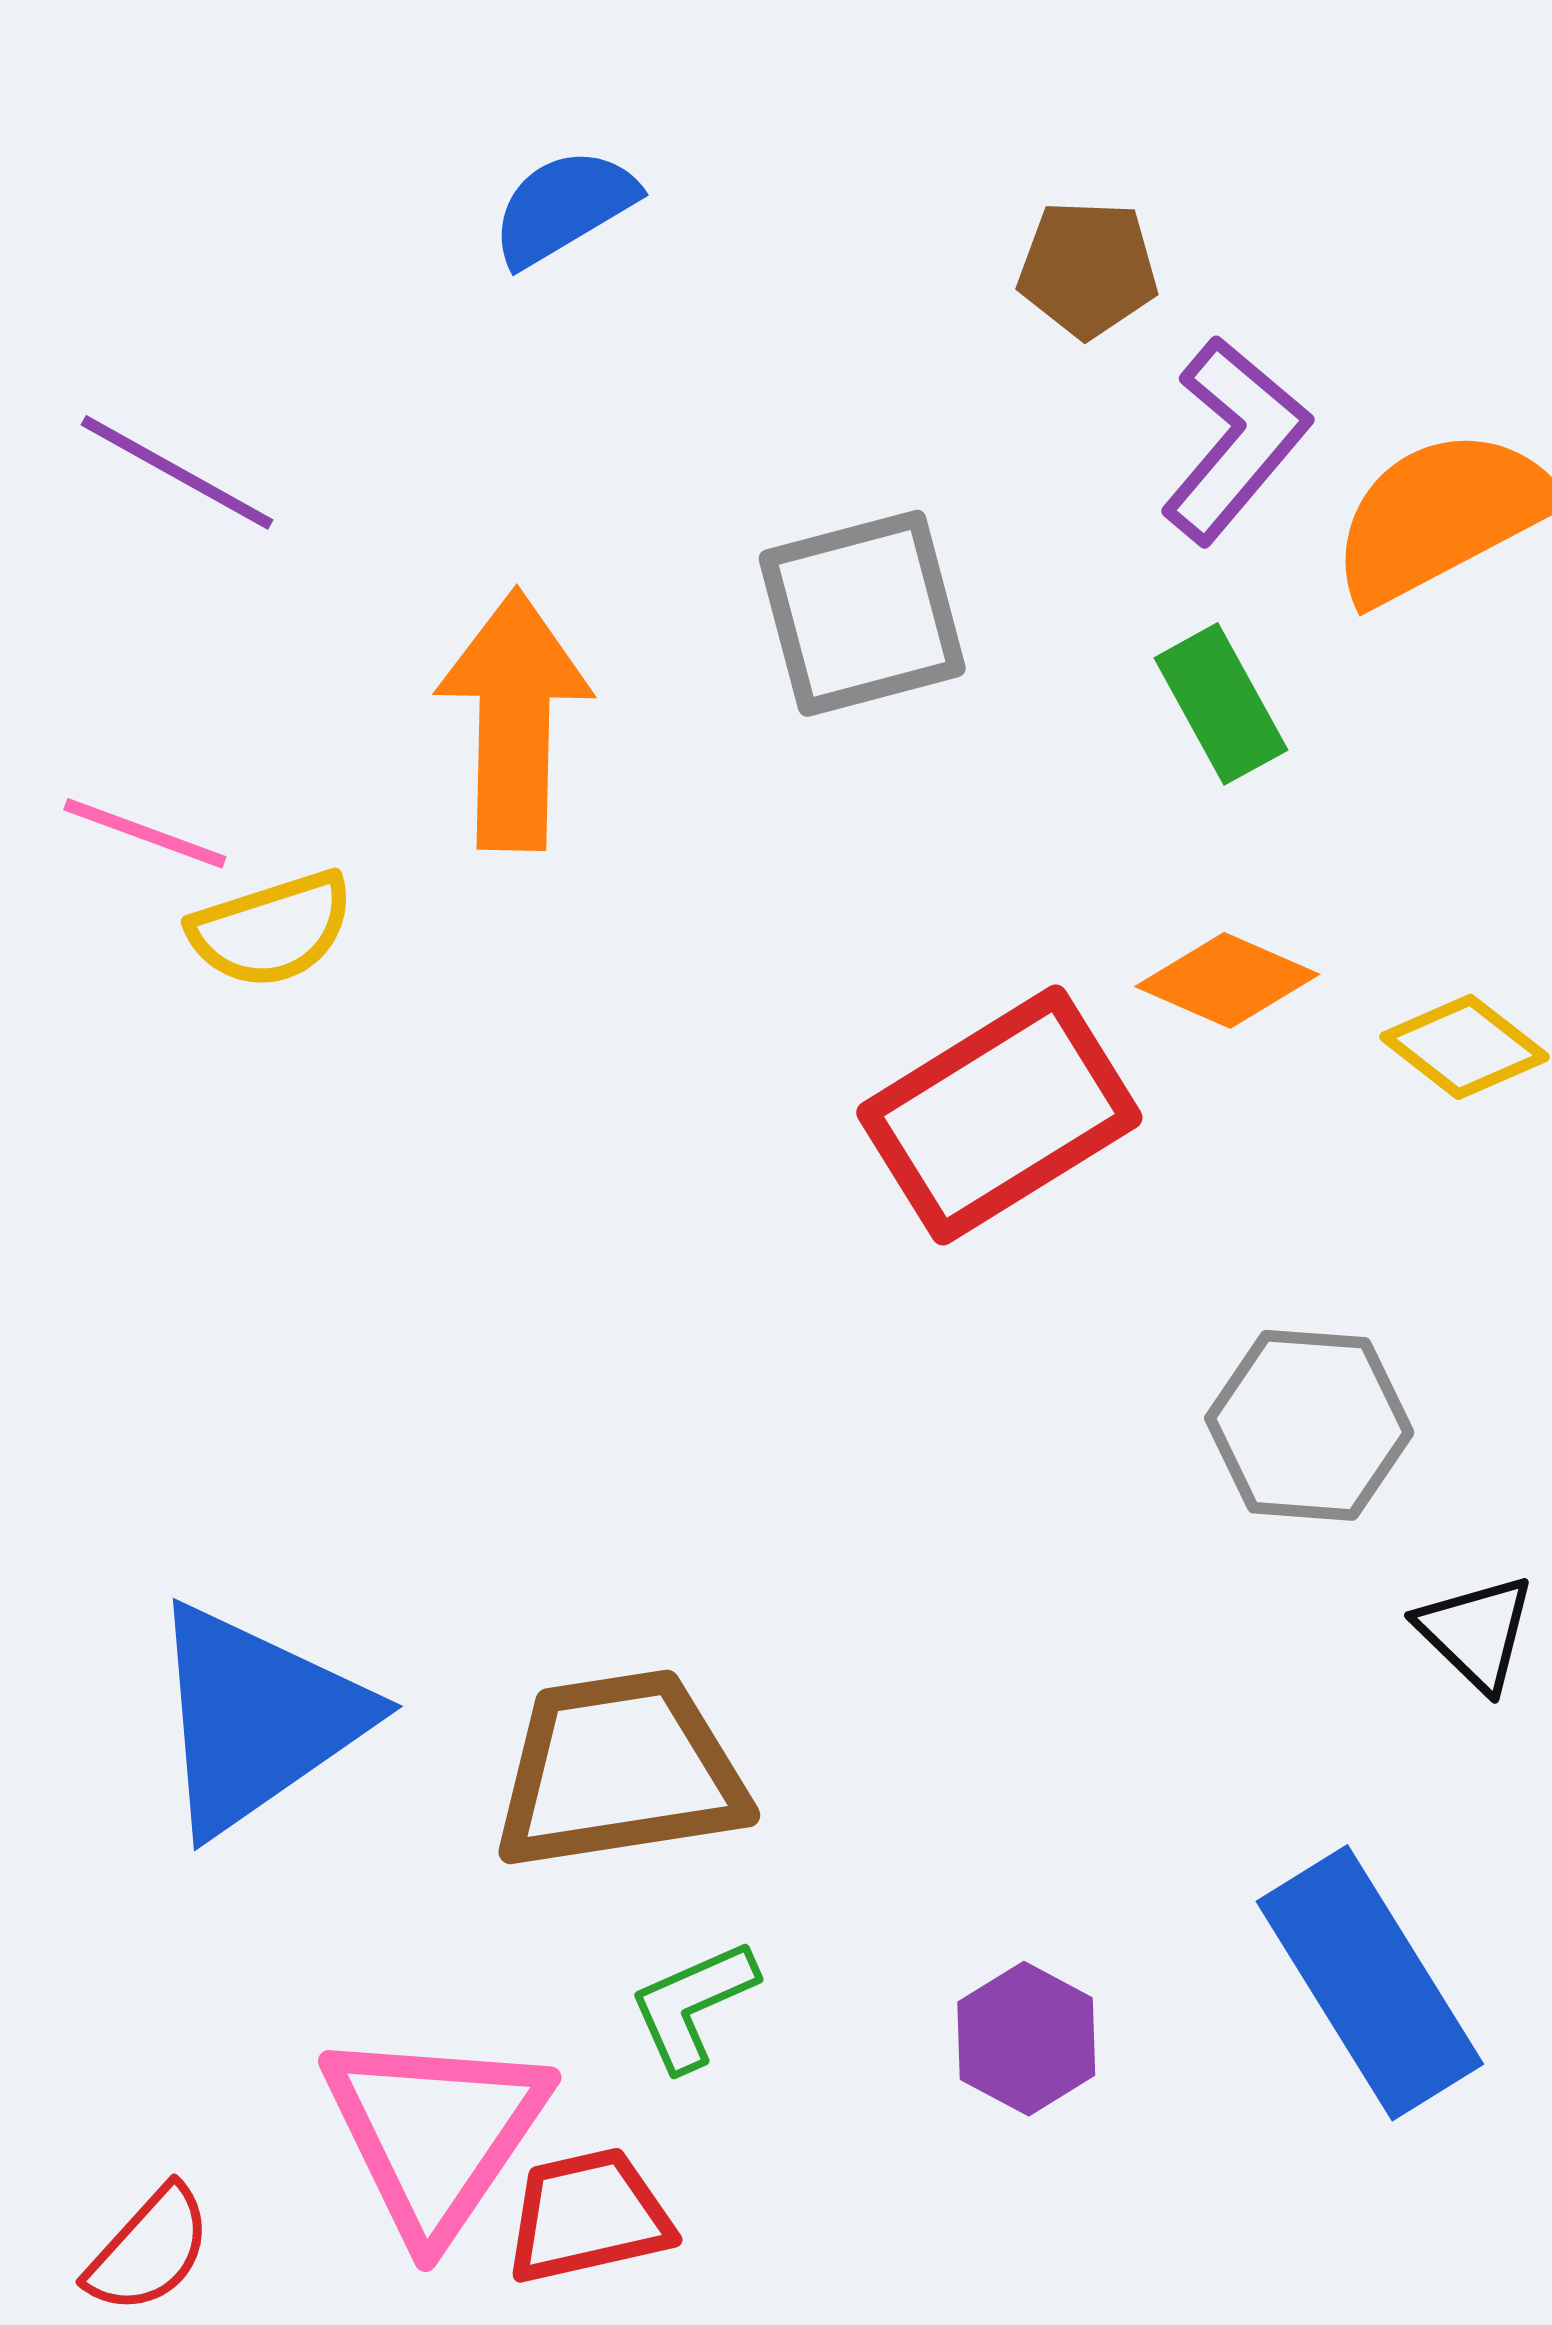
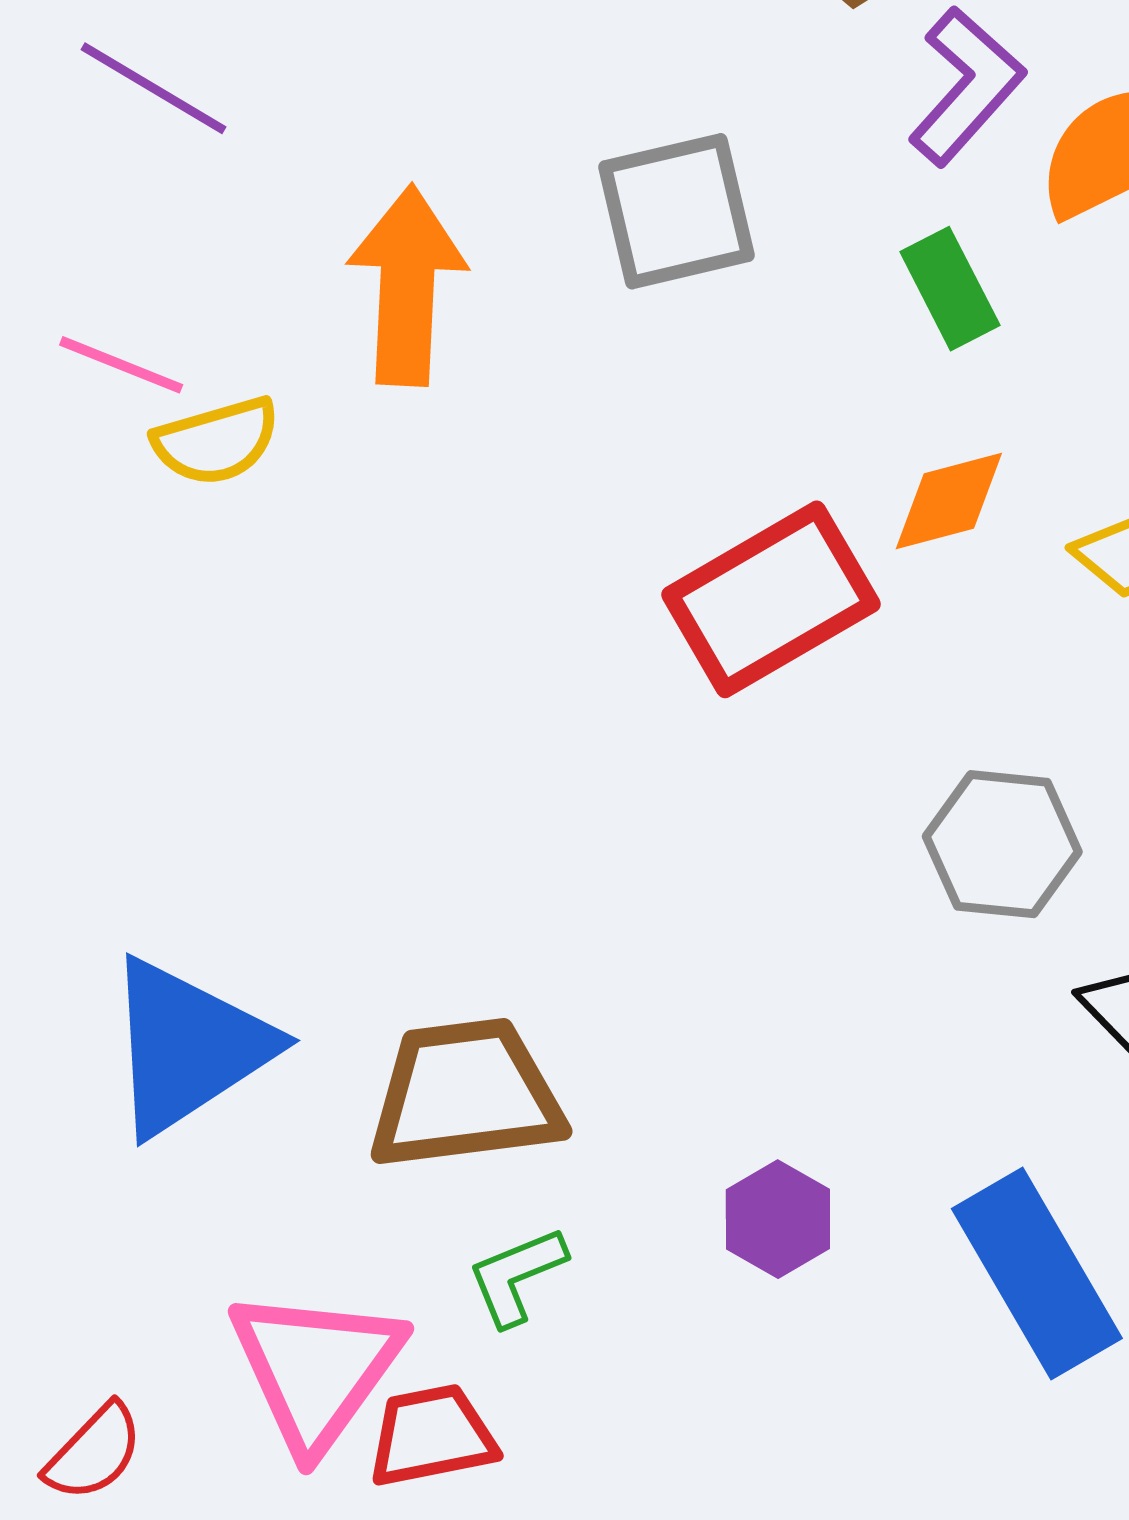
orange diamond: (1227, 980) -> (949, 501), turned -40
purple hexagon: (1026, 2039) -> (778, 1219), moved

